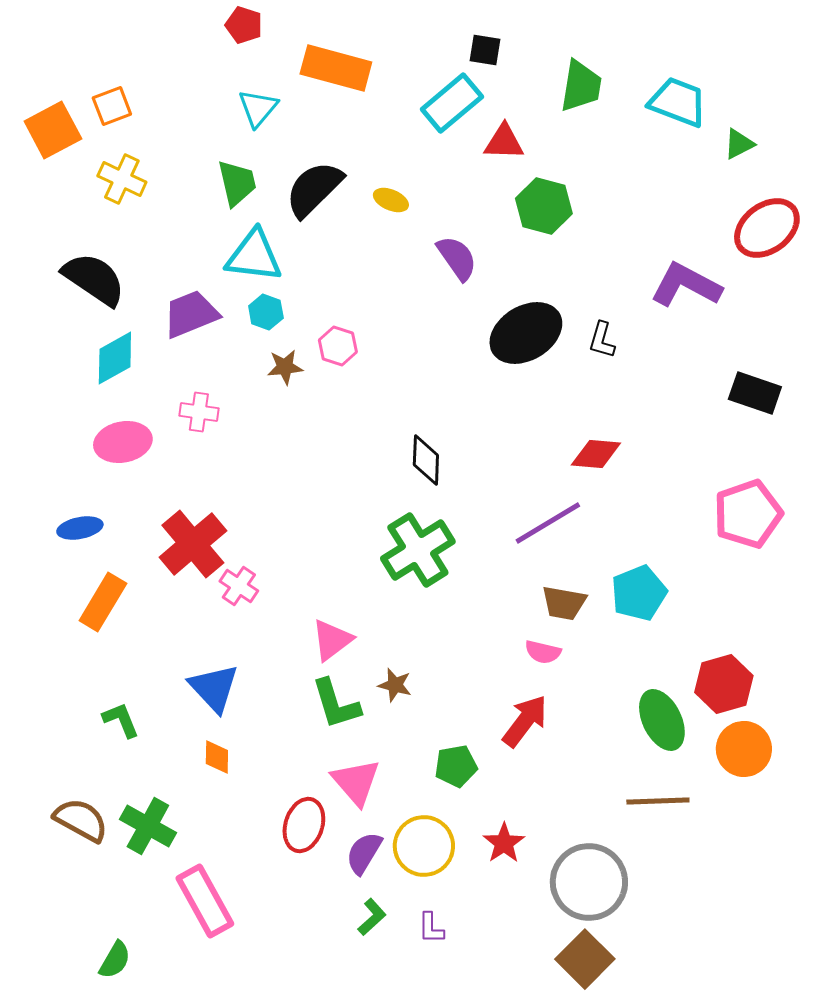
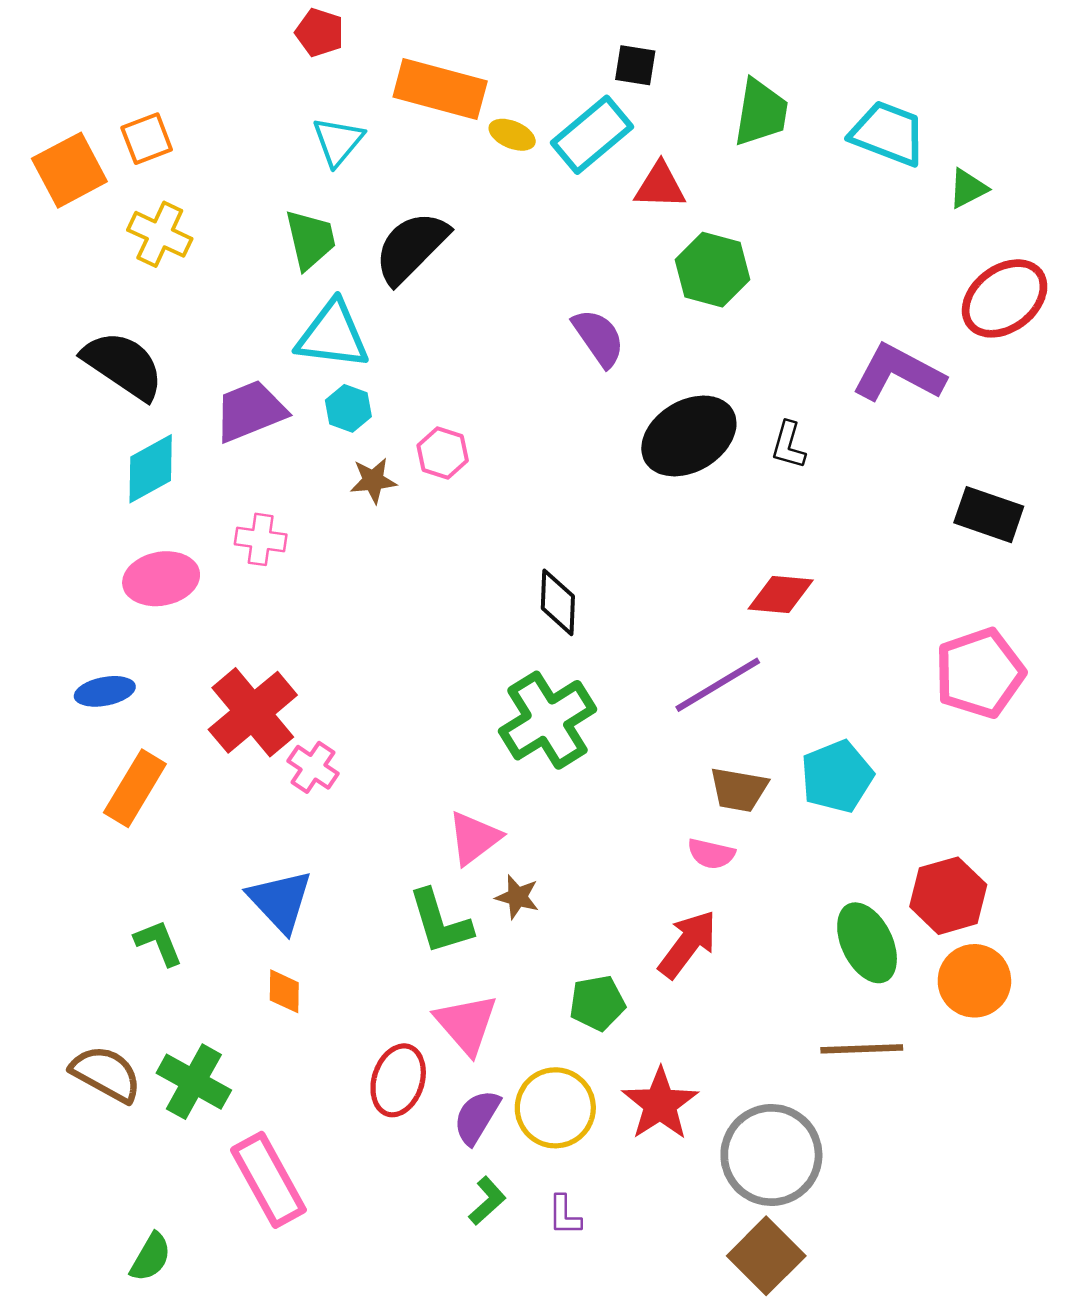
yellow ellipse: (391, 200) -> (512, 135), moved
pink triangle: (332, 640) -> (474, 838), moved
red star: (504, 843) -> (660, 1104), size x1.4

